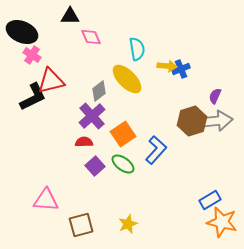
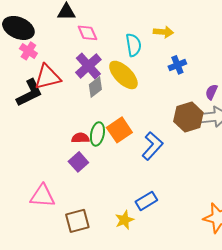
yellow arrow: (167, 66) -> (163, 32), moved
purple cross: (92, 116) -> (88, 66), moved
green ellipse: (123, 164) -> (97, 134), moved, turned 65
purple square: (95, 166) -> (78, 162), moved
blue rectangle: (210, 200) -> (146, 201), moved

